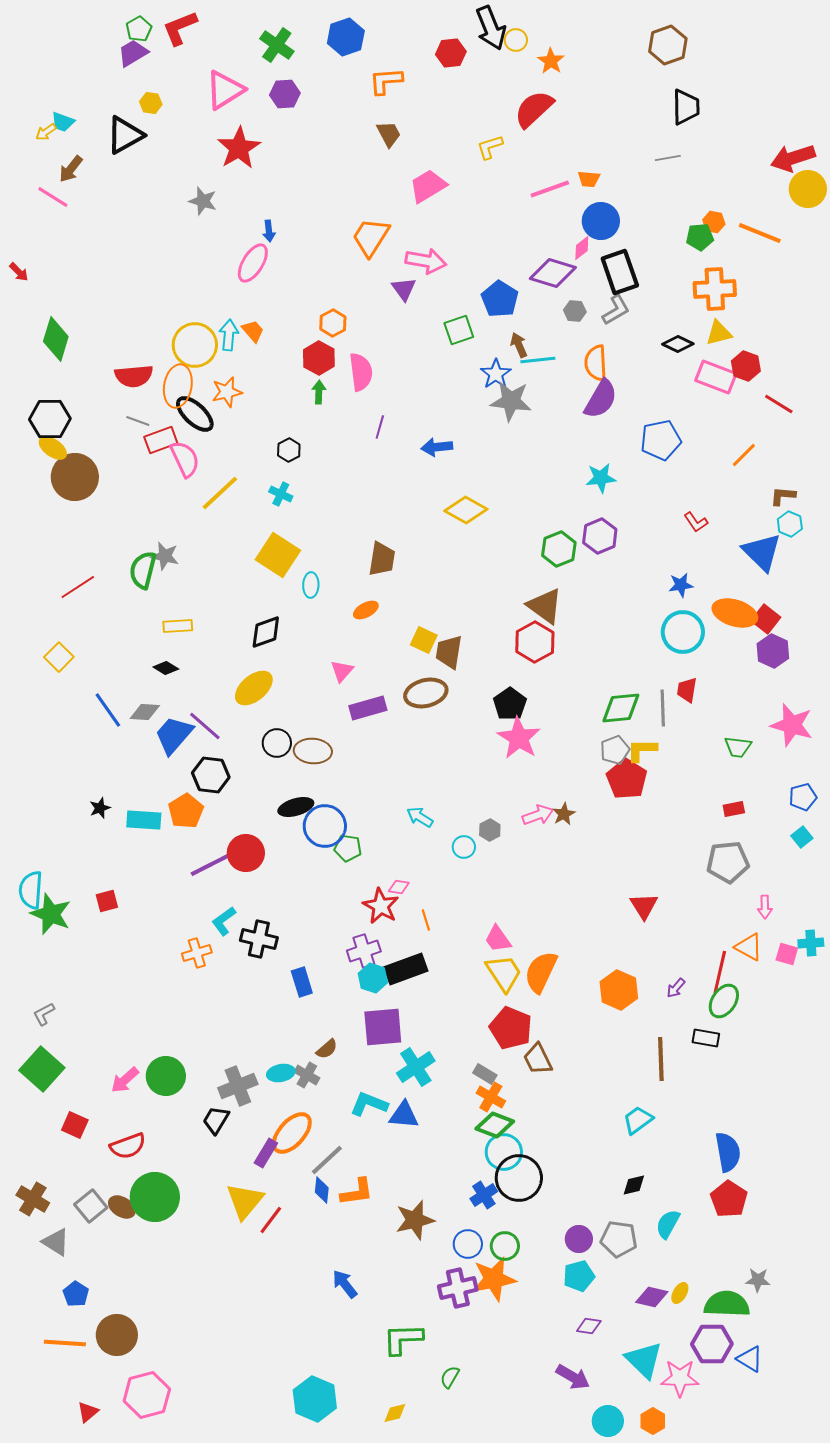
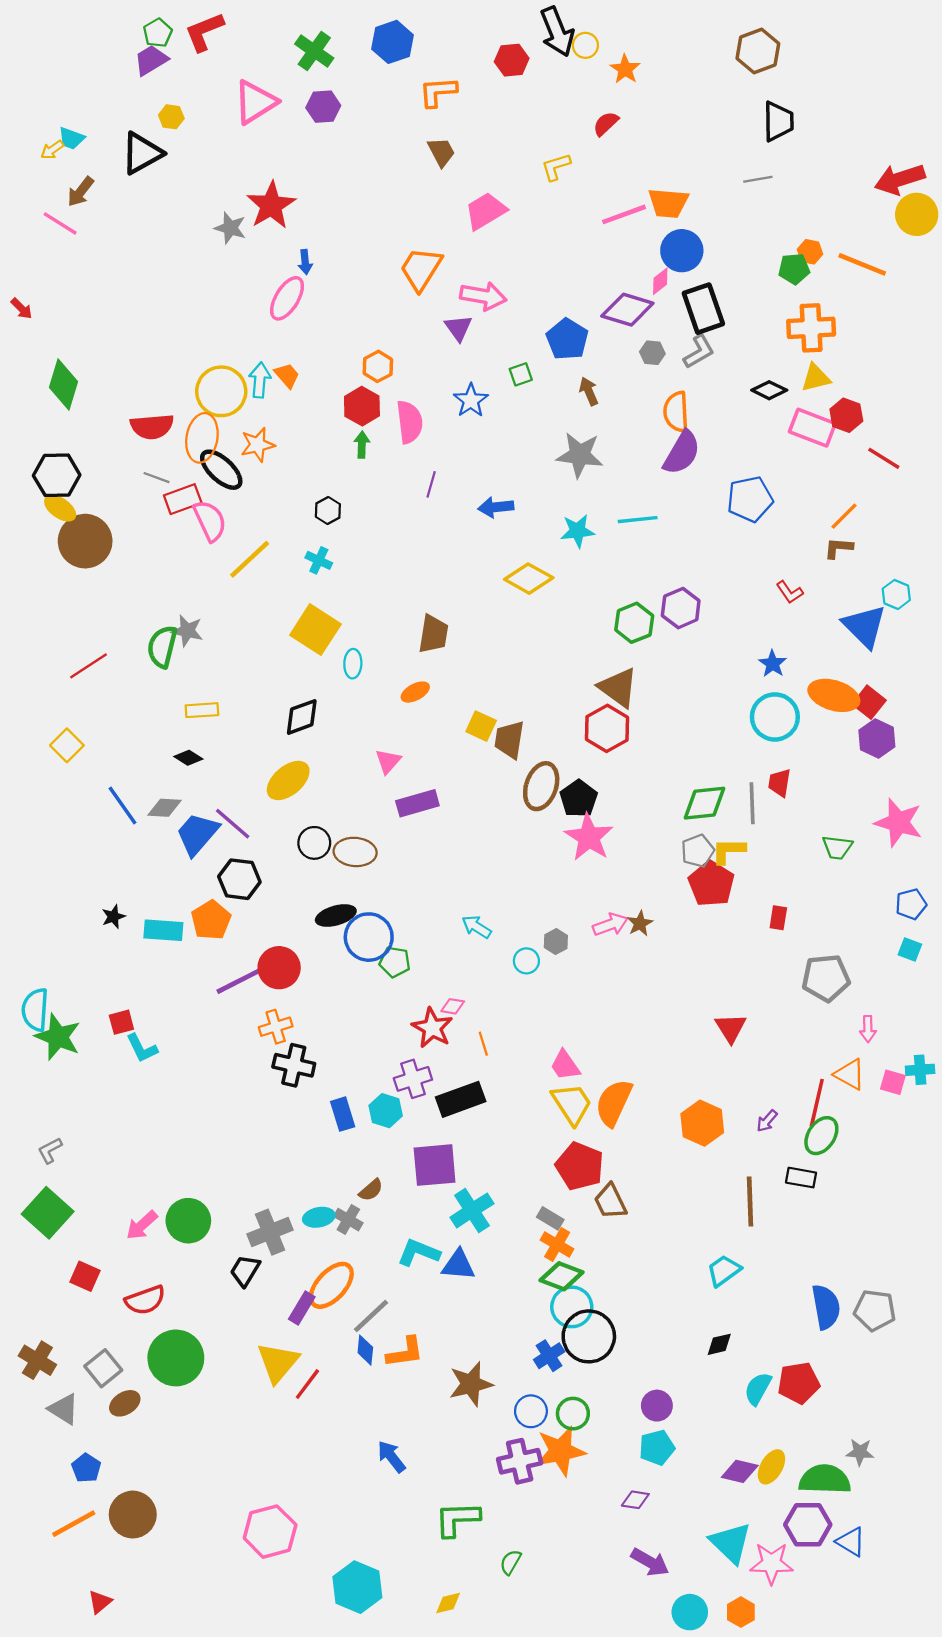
red semicircle: (534, 109) -> (606, 124), size x0.6
red star: (239, 148) -> (271, 205), moved
orange trapezoid: (589, 179) -> (668, 203), size x1.6
green square: (459, 330) -> (521, 374), size x0.7
cyan line: (538, 360) -> (638, 520), moved
blue star: (496, 374) -> (471, 400), moved
cyan star: (601, 478) -> (577, 531), moved
brown L-shape: (783, 496) -> (838, 548), moved
blue star: (681, 585) -> (773, 664), turned -30
brown ellipse: (426, 693) -> (541, 786), moved, turned -57
red rectangle: (734, 809) -> (778, 918), moved, turned -70
cyan square: (802, 837) -> (910, 950), turned -30
cyan L-shape: (224, 921) -> (142, 1048), moved, turned -80
orange cross: (197, 953) -> (276, 1027), moved
cyan hexagon: (373, 978) -> (386, 1111), moved
red pentagon: (729, 1199) -> (799, 1383), moved, turned 30
brown ellipse: (122, 1207) -> (125, 1403), moved, turned -64
gray pentagon: (619, 1239) -> (875, 1310), moved
yellow ellipse: (680, 1293) -> (771, 1467), size x1.4
purple diamond: (589, 1326) -> (635, 1500), moved
orange line: (65, 1343) -> (74, 1524), turned -33
pink hexagon: (147, 1395) -> (270, 1532), moved

